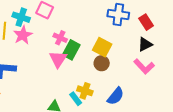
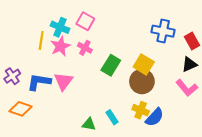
pink cross: (60, 38) -> (85, 48), moved
pink triangle: (58, 59) -> (63, 81), moved
brown circle: (102, 63) -> (142, 81), size x1.5
yellow cross: (85, 91) -> (141, 110), moved

